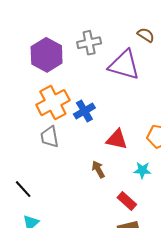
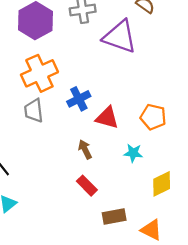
blue cross: (84, 111) -> (79, 99), moved
red rectangle: (127, 201) -> (87, 186), moved

